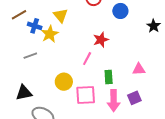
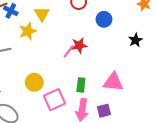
blue cross: (35, 26) -> (11, 11), moved
pink line: (87, 59) -> (69, 51), moved
pink triangle: (139, 69) -> (113, 82), size x1.5
pink square: (86, 95) -> (54, 100), turned -30

